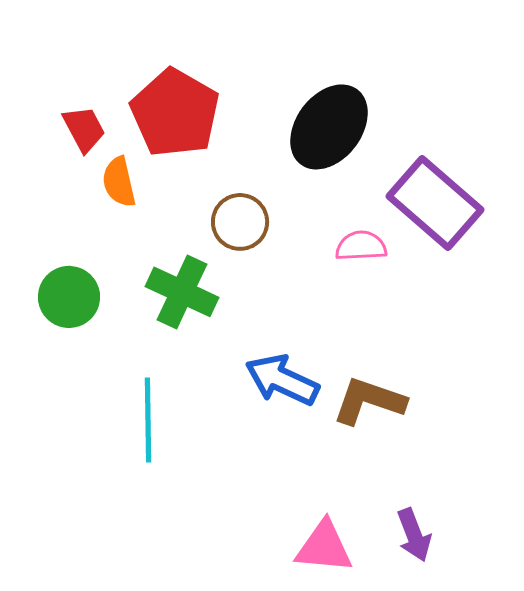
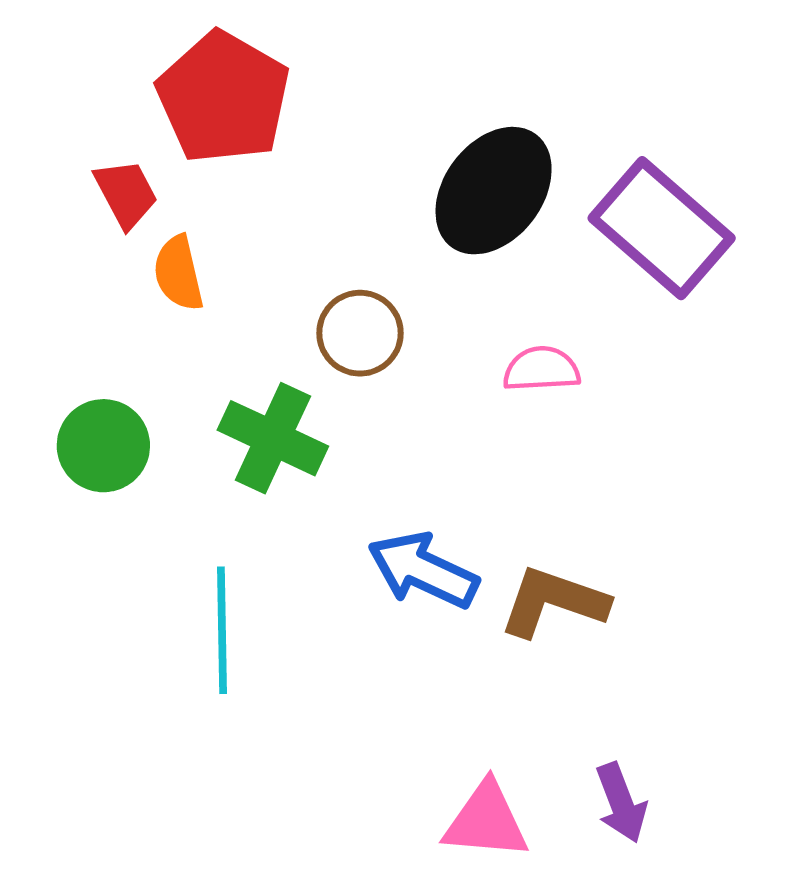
red pentagon: (175, 113) -> (223, 98), moved
purple rectangle: (435, 203) -> (662, 228), moved

